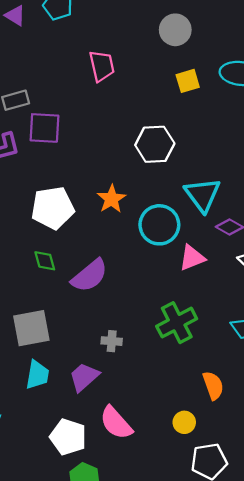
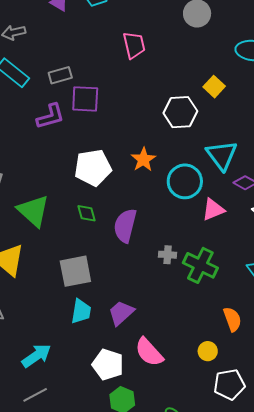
yellow square: (188, 81) -> (214, 87), moved, turned -30
purple semicircle: (90, 276) -> (125, 226), turned 144
green cross: (177, 323) -> (200, 265), turned -36
gray cross: (112, 341) -> (168, 255), moved

